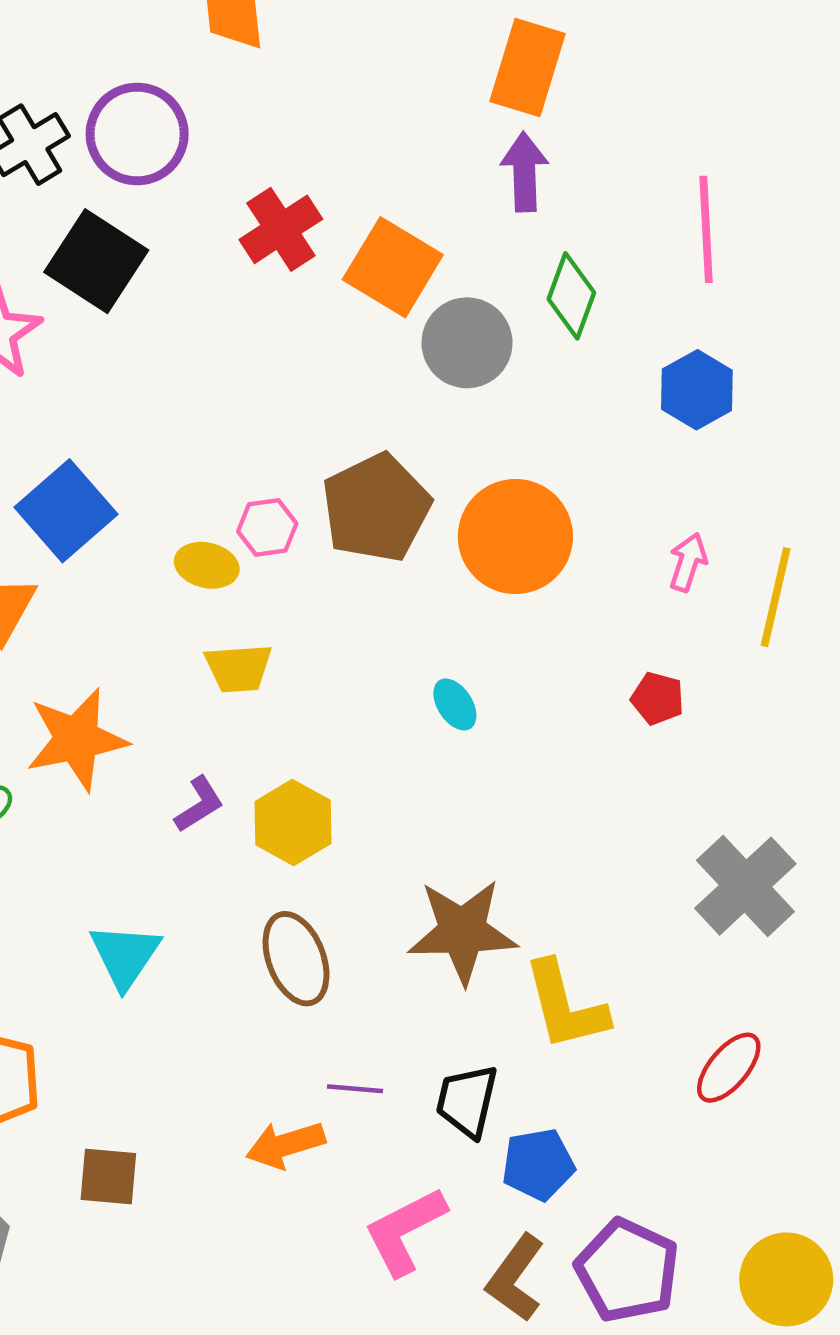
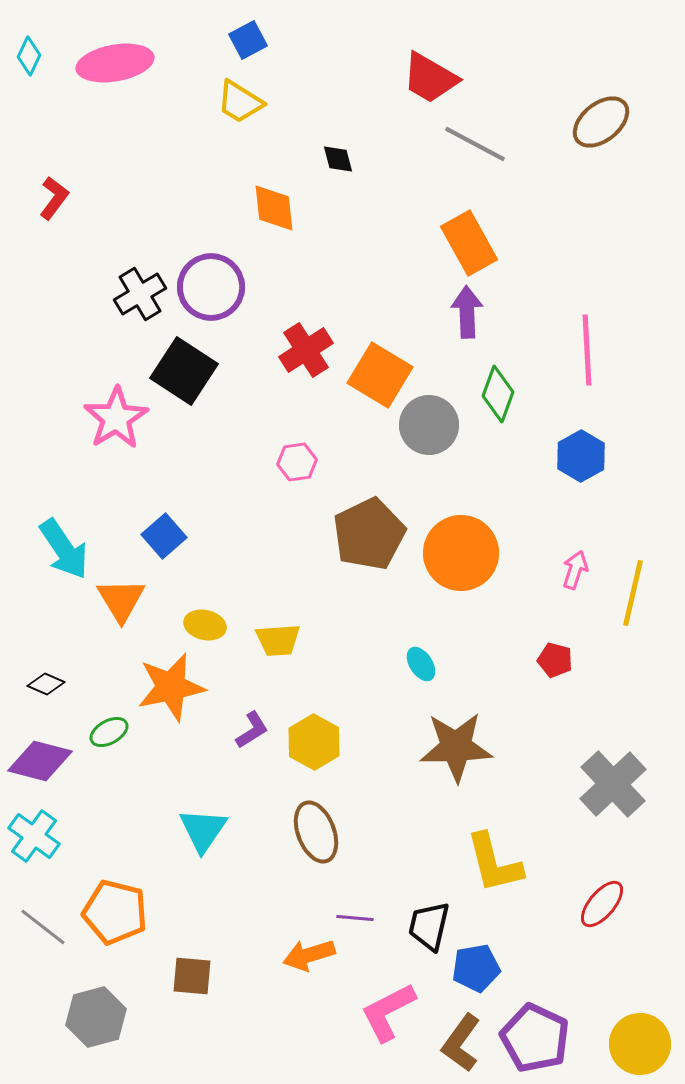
orange rectangle: (528, 67) -> (469, 243), turned -46
blue square: (66, 511) -> (164, 536), size x0.7
pink hexagon: (267, 527) -> (297, 462), moved
yellow ellipse: (207, 565) -> (205, 625), moved
brown star: (462, 931) -> (456, 747), moved

